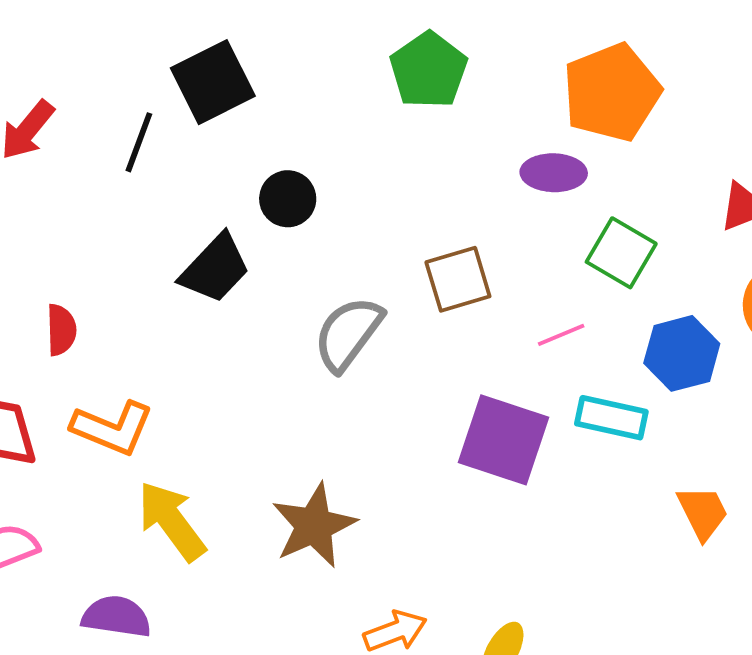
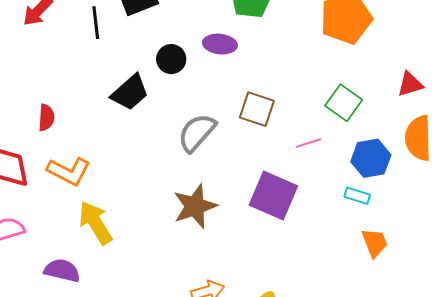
black line: (139, 142) -> (96, 23), turned -32
purple ellipse: (554, 173) -> (220, 44), moved
brown square: (458, 279) -> (257, 109), turned 30
cyan rectangle: (611, 418) -> (357, 196), moved, size x0.7
brown star: (314, 526) -> (195, 206), moved

